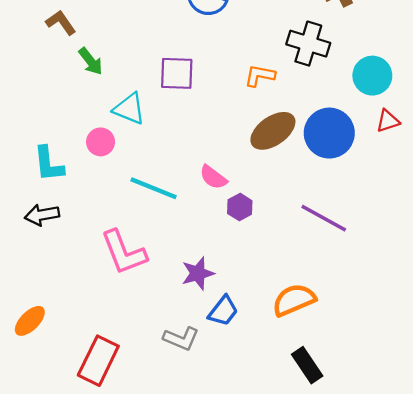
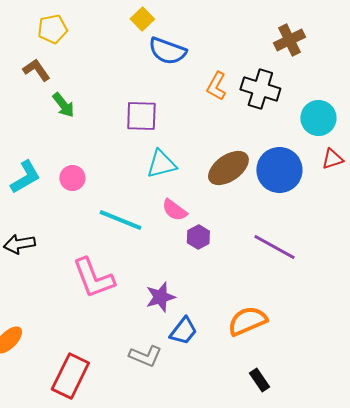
orange L-shape: (260, 76) -> (216, 86), moved, turned -72
cyan triangle: (129, 109) -> (161, 164), moved, turned -36
cyan L-shape: (49, 164) -> (25, 177), moved, turned -114
black rectangle: (307, 365) -> (259, 380), size x0.7

